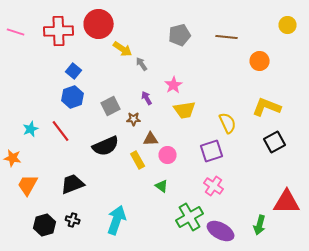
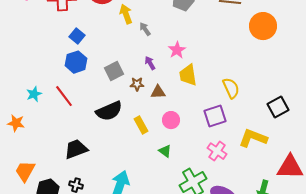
yellow arrow: (123, 49) -> (126, 14), turned -144
orange circle: (260, 61) -> (263, 26), size x1.4
yellow L-shape: (267, 107) -> (253, 138), moved
yellow trapezoid: (185, 110) -> (188, 75), turned 90
brown triangle: (151, 139) -> (158, 92), moved
orange trapezoid: (28, 185) -> (25, 171), moved

